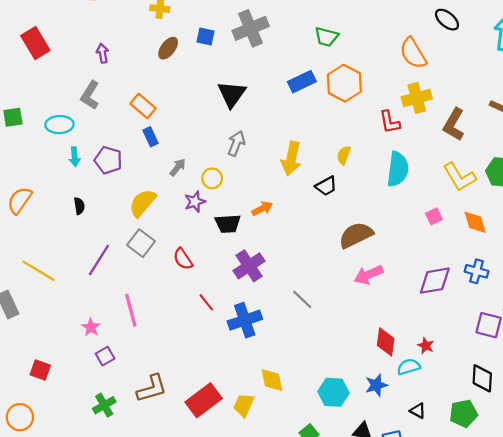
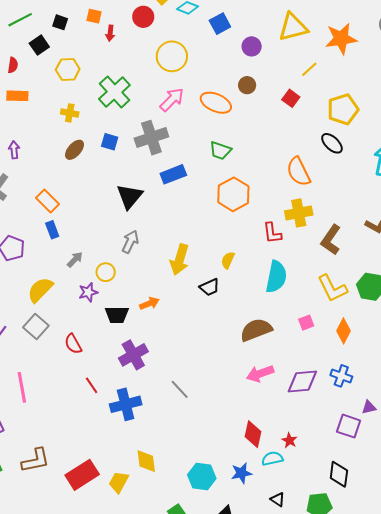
blue rectangle: (302, 82) -> (173, 174), moved
orange diamond: (475, 222) -> (343, 331), turned 40
brown semicircle: (356, 235) -> (256, 330), moved
pink arrow: (369, 275) -> (260, 374), moved

